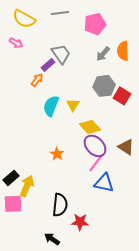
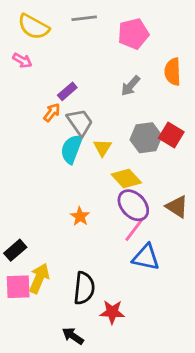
gray trapezoid: (61, 54) -> (80, 122), moved
gray arrow: (103, 54) -> (131, 86), moved
gray hexagon: (104, 86) -> (146, 138), moved
yellow arrow: (27, 186) -> (39, 278), moved

